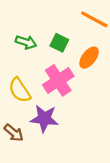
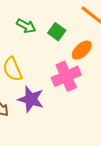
pink cross: (58, 80) -> (66, 76), moved

